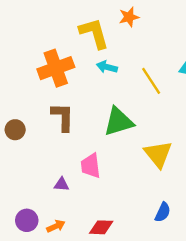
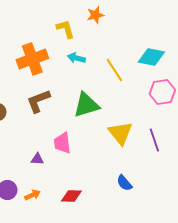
yellow L-shape: (94, 33) -> (65, 29), size x0.7
brown L-shape: (63, 117) -> (38, 101), turned -112
blue semicircle: (163, 212) -> (124, 183), turned 114

